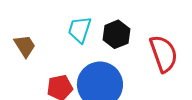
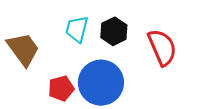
brown trapezoid: (25, 46) -> (23, 49), size x1.5

